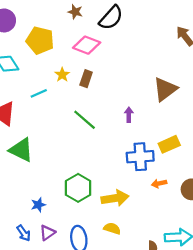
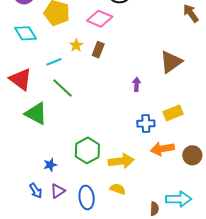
green line: (85, 120) -> (62, 88), moved
blue cross: (140, 157) -> (146, 123), size x0.7
orange arrow: (159, 183) -> (162, 149), size x1.6

